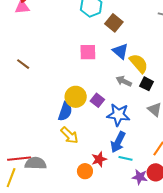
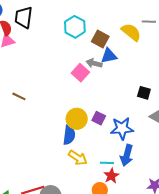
blue triangle: (120, 51) -> (109, 56), moved, turned -42
pink square: (88, 52) -> (80, 73), turned -36
yellow semicircle: (139, 63) -> (131, 32), moved
gray arrow: (124, 81) -> (94, 63), moved
cyan line: (126, 158) -> (107, 163), moved

